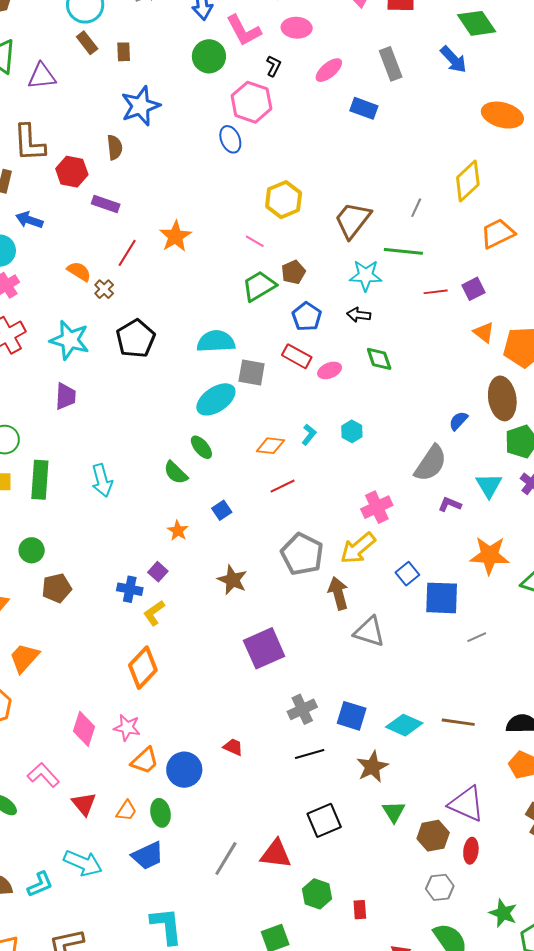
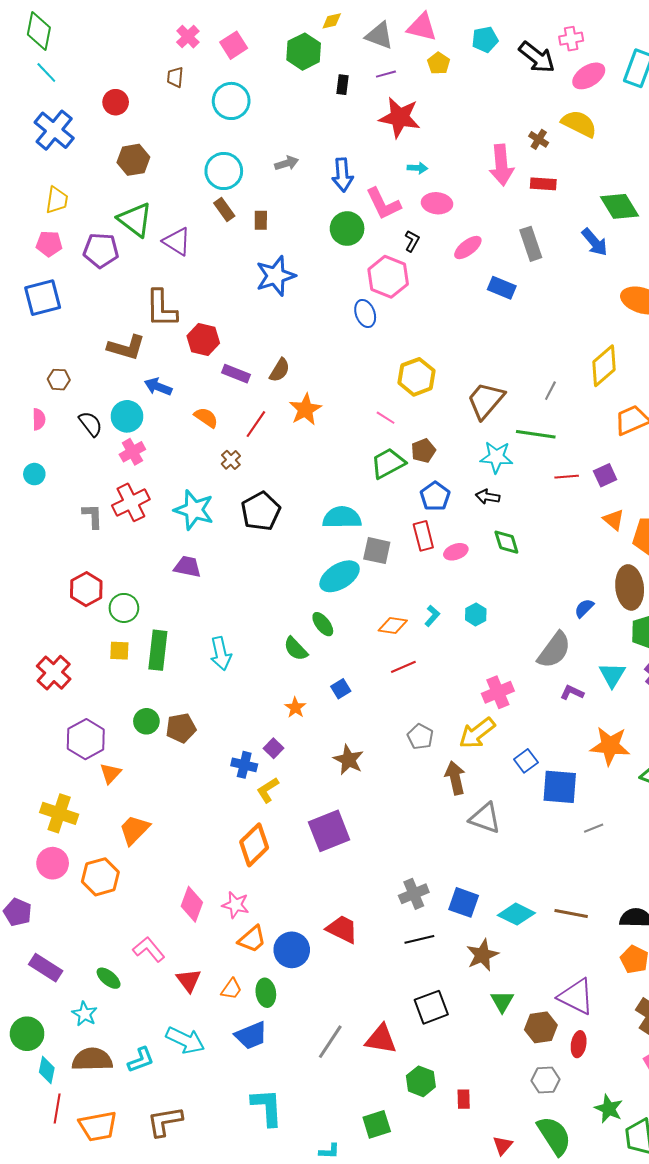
purple triangle: (42, 76) -> (177, 241), turned 36
brown semicircle: (115, 147) -> (280, 370), moved, turned 35
orange semicircle: (79, 271) -> (206, 418), moved
red rectangle: (297, 356) -> (423, 536), turned 44
purple trapezoid: (66, 396) -> (187, 567), turned -84
gray pentagon: (302, 554) -> (420, 737), size x0.6
brown pentagon: (57, 588) -> (181, 728), moved
purple square: (264, 648) -> (329, 831), moved
red trapezoid: (233, 747) -> (342, 929), size x1.6

